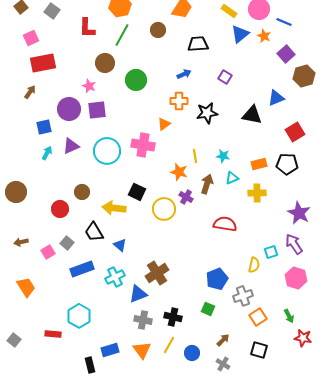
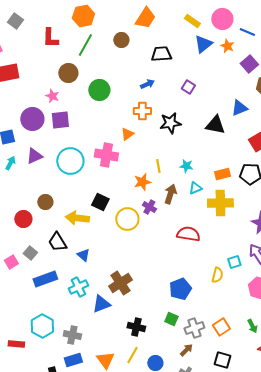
orange star: (179, 172) -> (142, 182), turned -30
yellow cross: (257, 193) -> (220, 203), size x1.4
gray cross: (243, 296) -> (194, 328), moved
gray cross: (143, 320) -> (72, 335), moved

